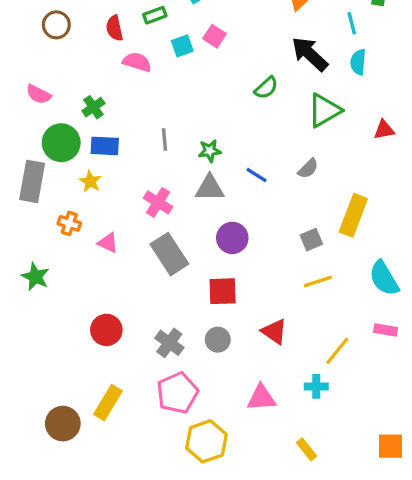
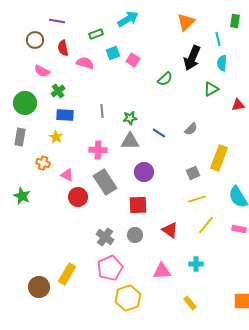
red semicircle: (114, 28) -> (63, 48), moved
pink square: (215, 36) -> (133, 60), moved
black arrow: (310, 54) -> (192, 58), turned -110
pink semicircle: (39, 94) -> (42, 71), moved
green triangle: (324, 110) -> (211, 89), moved, size x0.7
green circle: (61, 143) -> (25, 103), moved
gray rectangle: (32, 181) -> (20, 137), size x0.7
pink cross: (158, 202) -> (98, 150), turned -30
red circle: (106, 330) -> (78, 197), moved
yellow line: (337, 351) -> (206, 225), moved

